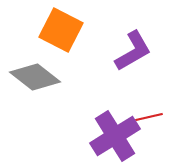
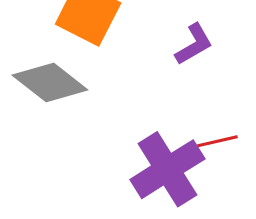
purple L-shape: (133, 51) -> (194, 44), size x0.7

